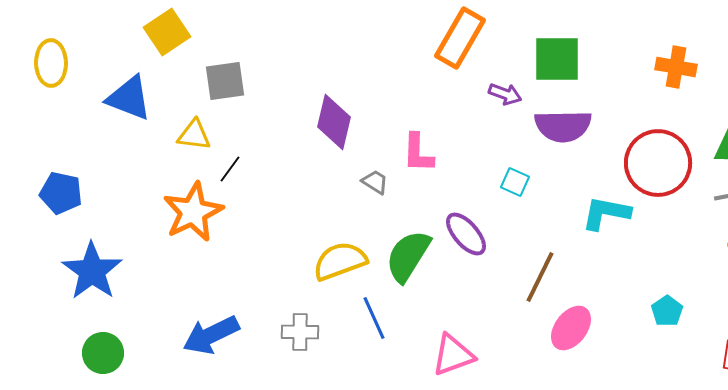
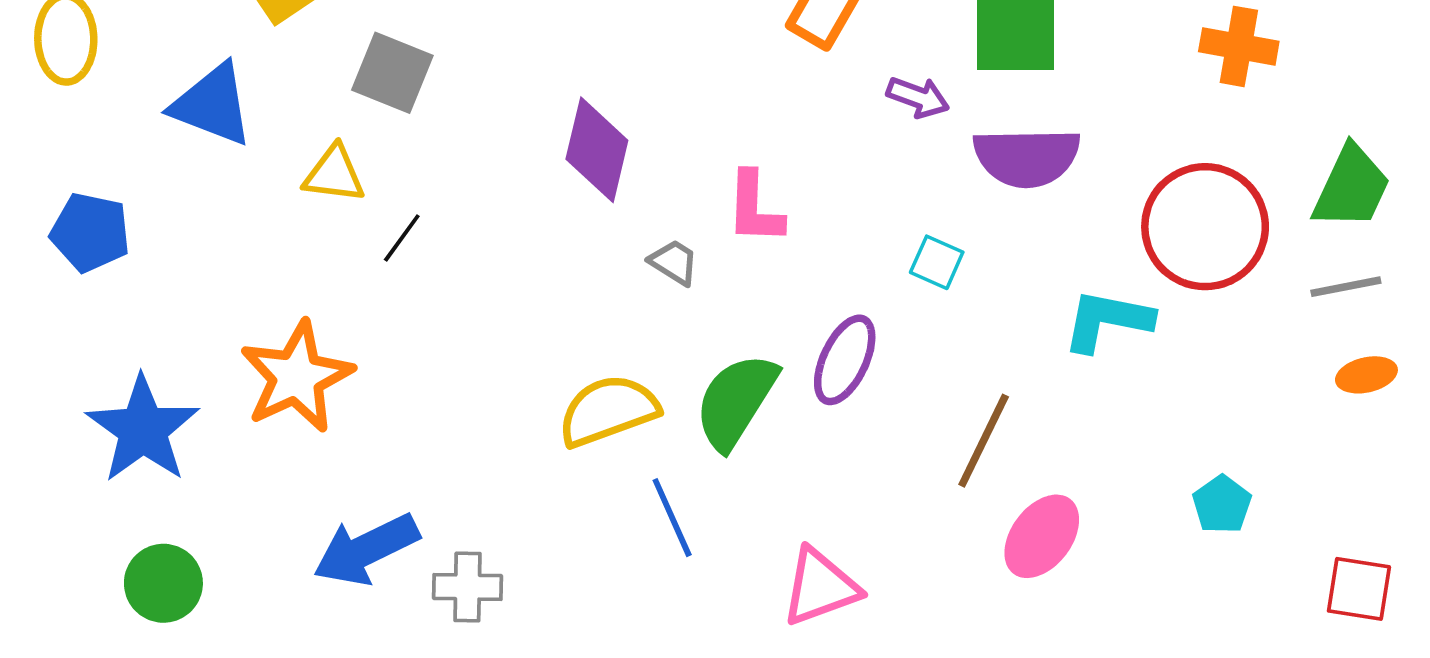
gray square: (225, 81) -> (392, 73), turned 30
blue pentagon: (61, 193) -> (90, 232), moved
orange star: (193, 212) -> (297, 377), moved
purple ellipse: (466, 234) -> (845, 360), turned 66
gray cross: (300, 332) -> (467, 587), moved

